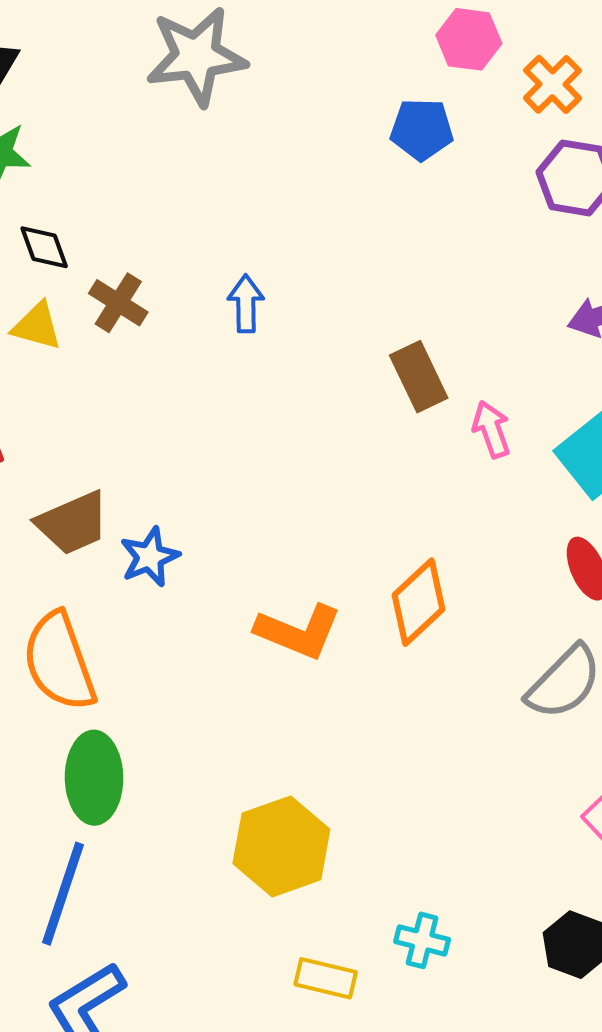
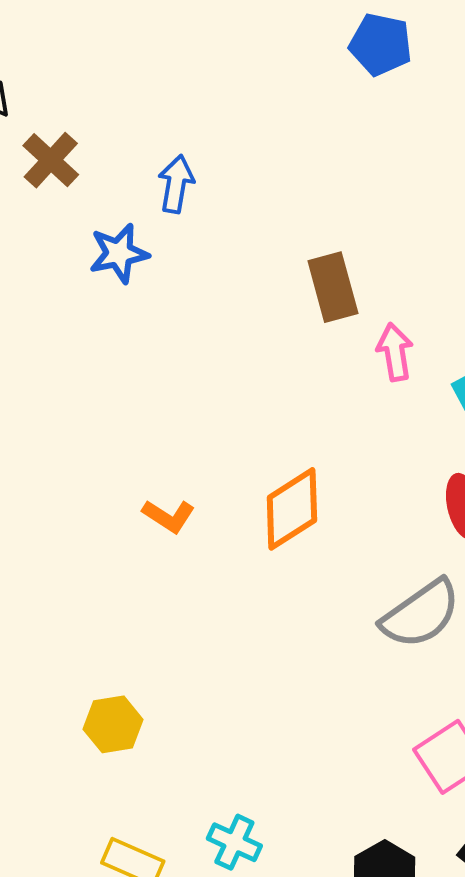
blue star: (150, 557) -> (119, 253), moved
orange L-shape: (298, 631) -> (169, 516), size x0.6
yellow hexagon: (281, 846) -> (113, 724), size x0.6

